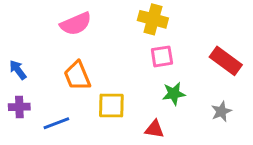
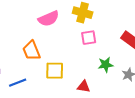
pink semicircle: (76, 24) -> (49, 19), moved
green star: (174, 94) -> (106, 65), moved

